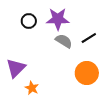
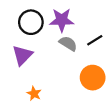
black circle: (29, 21) -> (31, 22), size x1.5
purple triangle: (16, 68) -> (22, 55), moved

